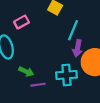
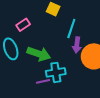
green arrow: (26, 71) -> (39, 54), moved, size x1.6
cyan cross: (67, 75) -> (56, 72), moved

